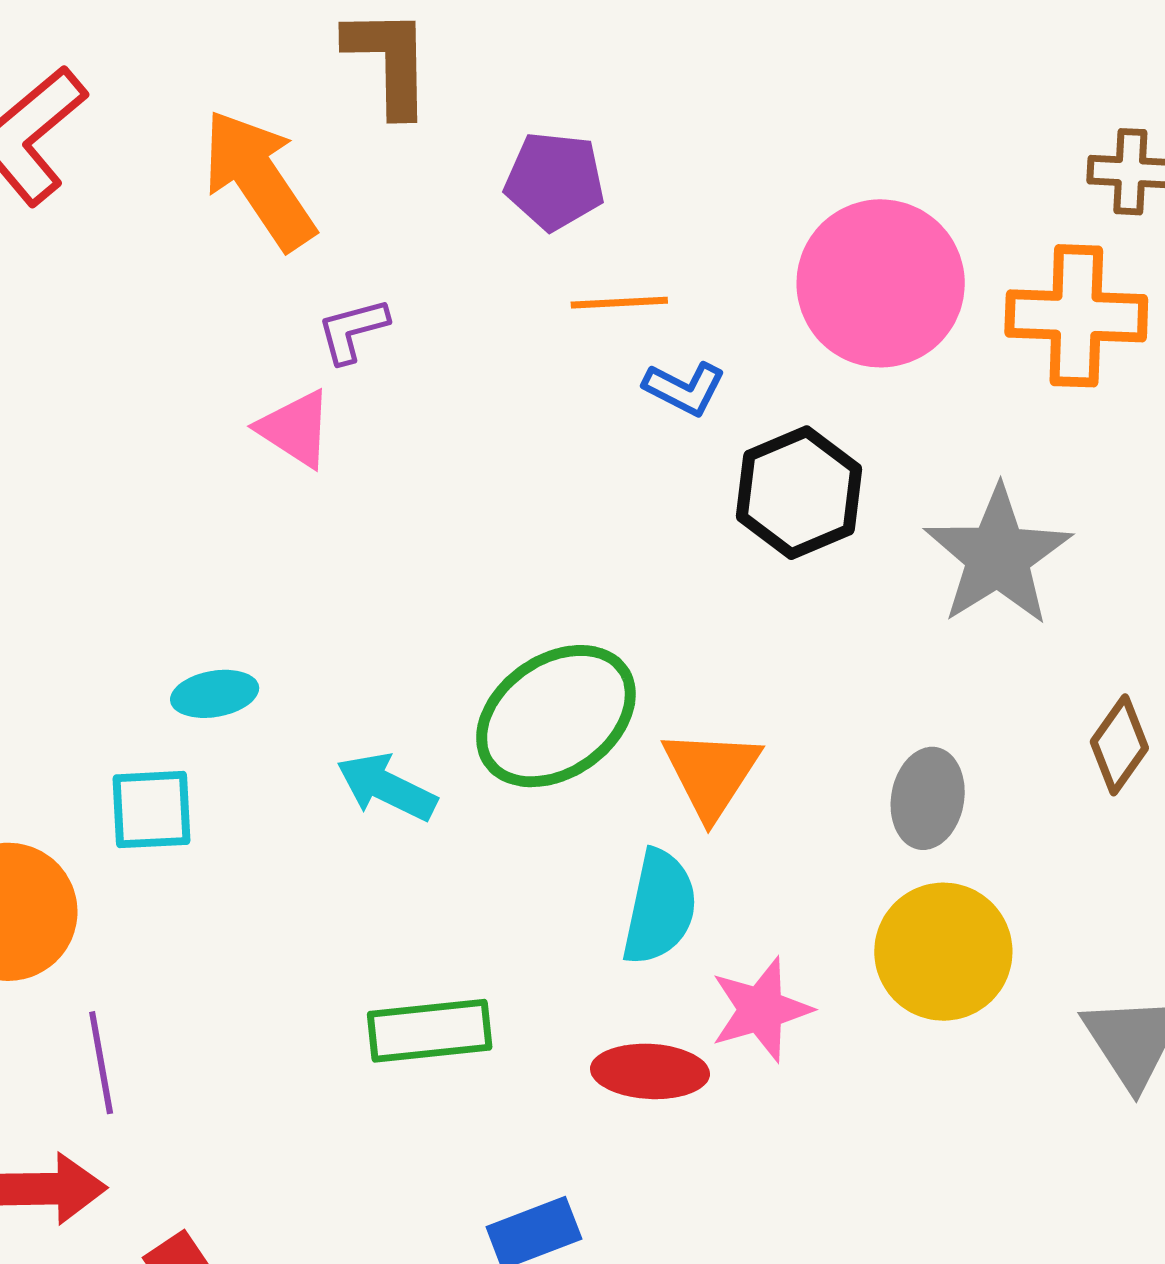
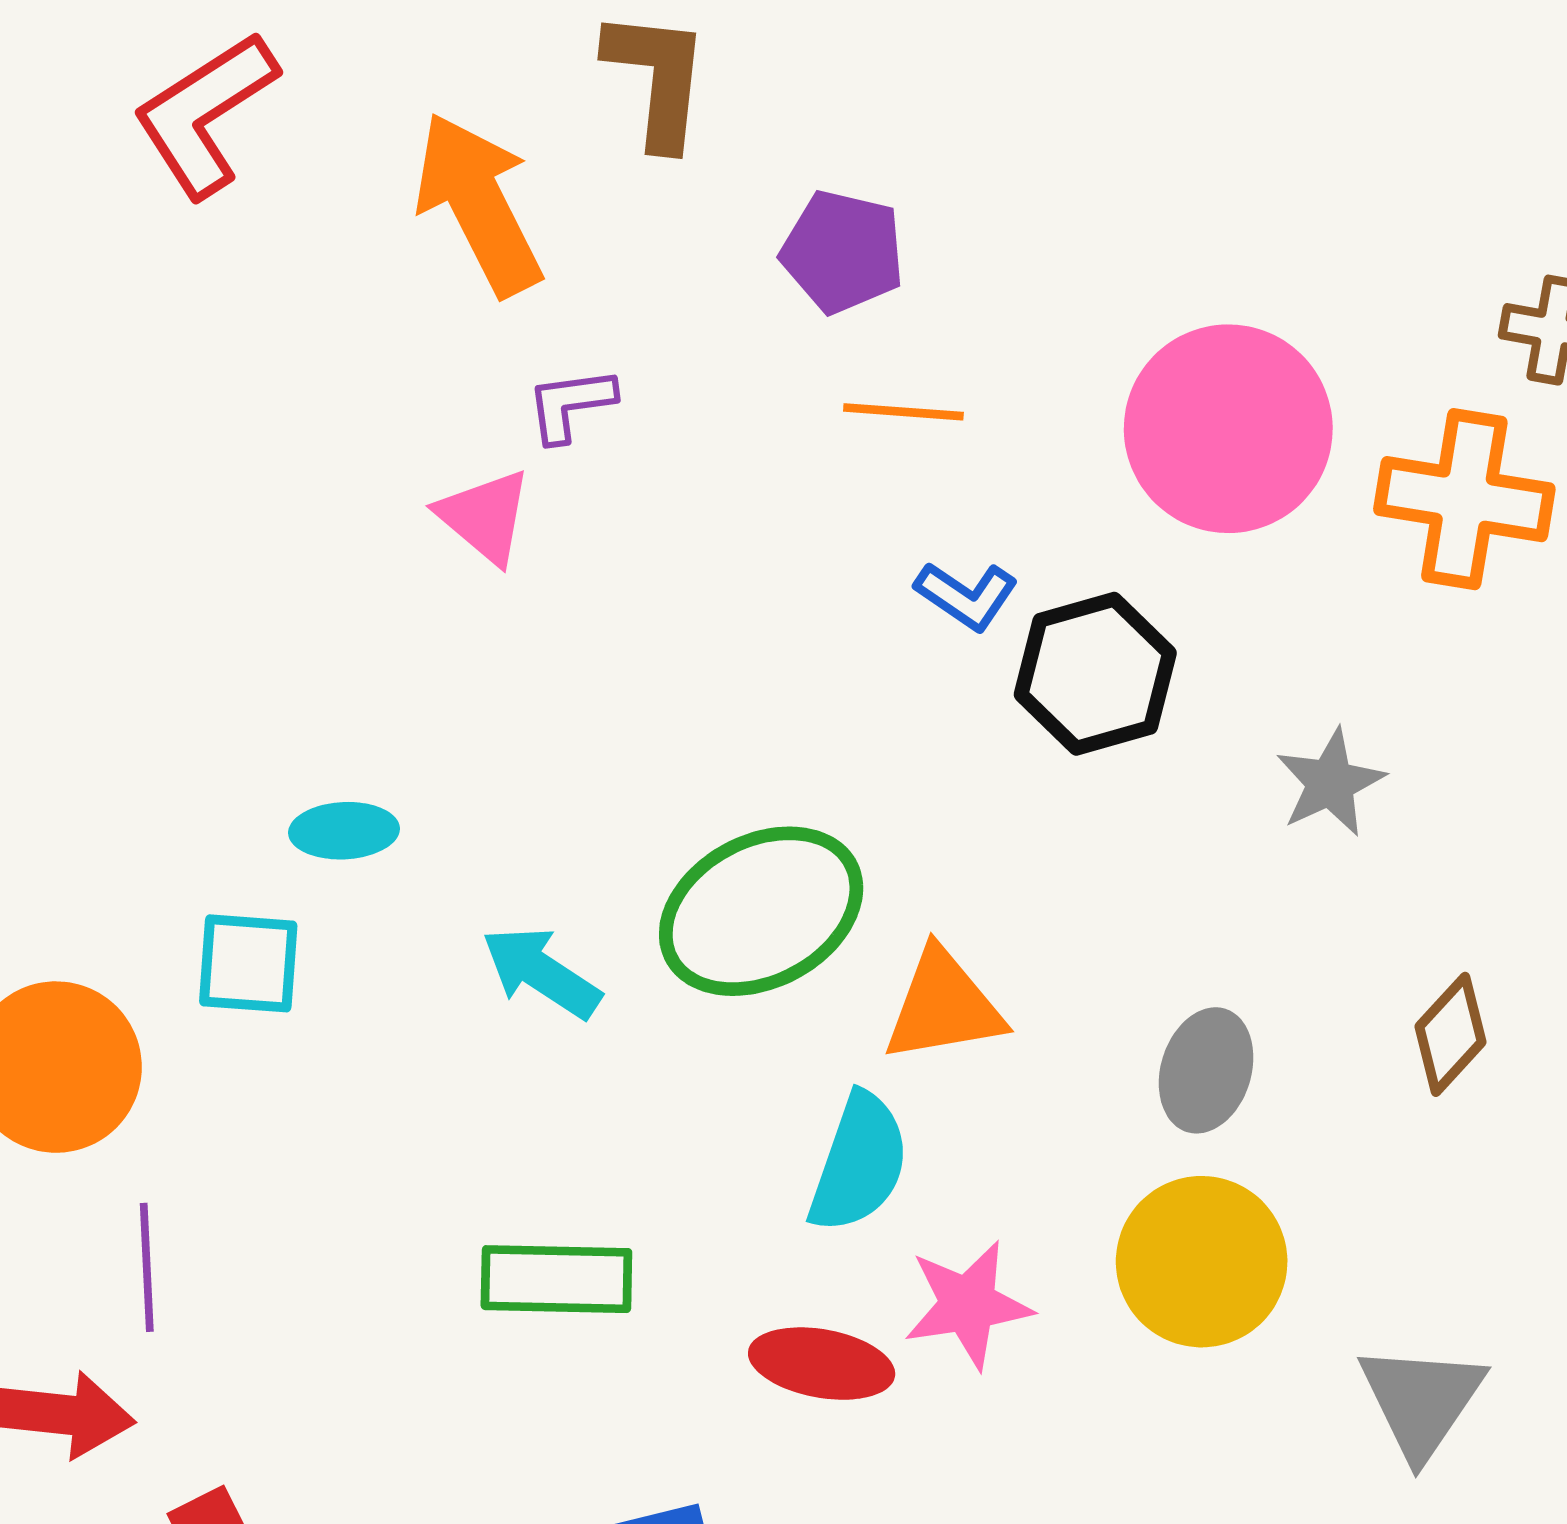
blue L-shape: (684, 388) -> (966, 596), moved
gray star: (998, 556) -> (1330, 783), size x0.6
orange triangle: (711, 773) -> (944, 1006), turned 40

